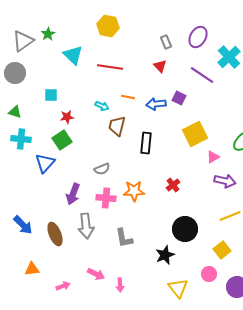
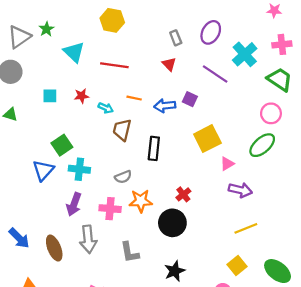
red star: (67, 117) -> (82, 96), moved
cyan cross: (21, 139) -> (79, 169), moved
gray semicircle: (102, 169) -> (123, 177), moved
black circle: (185, 229) -> (172, 223), moved

